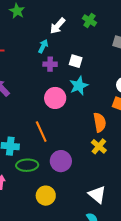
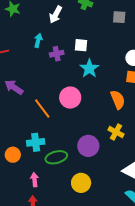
cyan arrow: (43, 46) -> (38, 41), moved
pink circle: (55, 98) -> (70, 98), moved
orange line: (41, 132) -> (42, 108), moved
yellow cross: (99, 146) -> (116, 132), moved

